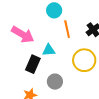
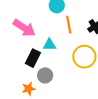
gray circle: (55, 82) -> (45, 75), moved

